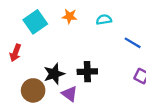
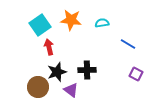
orange star: (70, 16) -> (71, 20), size x1.5
red arrow: (15, 53) -> (49, 47), moved, turned 147

